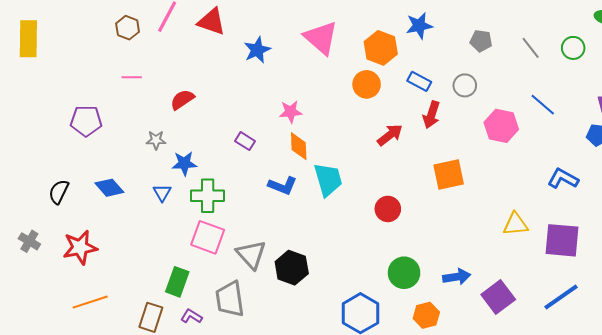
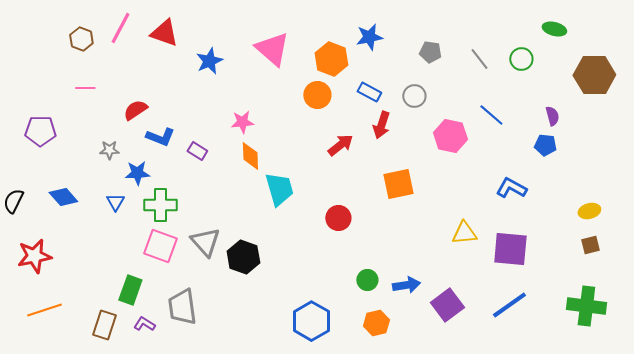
blue L-shape: (283, 186) -> (160, 137), moved
gray triangle: (251, 255) -> (205, 242), moved
black hexagon: (292, 268) -> (243, 257), moved
green circle: (404, 273) -> (367, 280), moved, size x0.7

